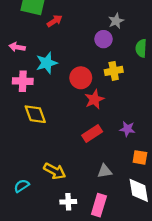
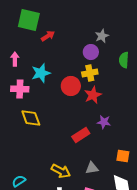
pink arrow: (17, 47) -> (15, 59), turned 80
yellow cross: (114, 71) -> (90, 73), moved
red star: (94, 99) -> (93, 95), moved
purple star: (127, 129) -> (104, 122), moved
yellow arrow: (55, 171) -> (61, 171), moved

